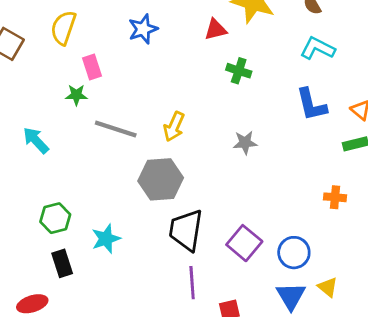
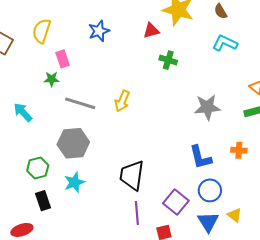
blue L-shape: (311, 105) -> (200, 157), moved
gray star: (245, 143) -> (207, 107), moved, size x1.5
gray hexagon: (161, 179) -> (73, 143), moved
purple square: (244, 243) -> (176, 202), moved

